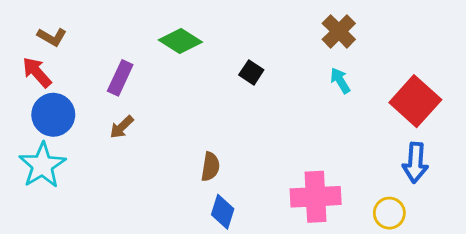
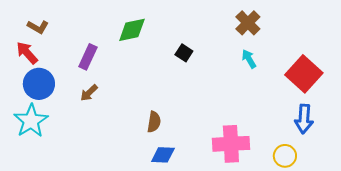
green diamond: (180, 41) -> (132, 30), turned -44
blue diamond: (223, 212) -> (163, 155), turned 75

